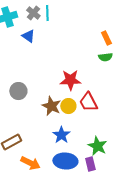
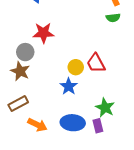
red star: (70, 80) -> (43, 33), moved
brown star: (51, 106) -> (20, 71), moved
blue star: (61, 135) -> (69, 86), moved

